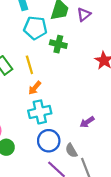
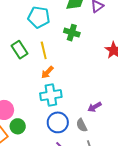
cyan pentagon: (35, 28) -> (39, 17), moved
gray semicircle: (71, 151) -> (82, 125), moved

